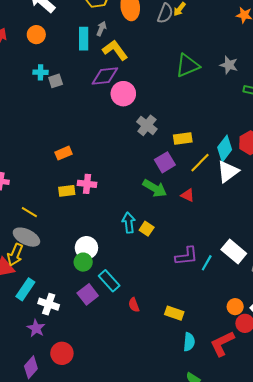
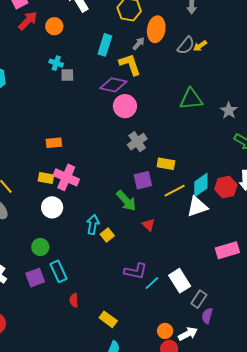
gray arrow: (101, 29) -> (139, 44), moved
orange circle: (36, 35) -> (54, 26), moved
pink cross: (87, 184) -> (66, 177), size x1.4
red triangle: (188, 195) -> (149, 225), moved
white circle: (86, 248) -> (52, 207), moved

